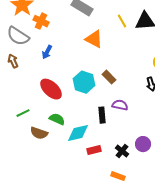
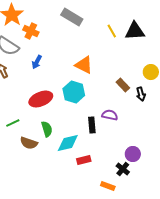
orange triangle: (94, 39) -> (84, 65), moved
brown rectangle: (109, 77) -> (123, 85), moved
red ellipse: (51, 89) -> (41, 99), turned -65
green semicircle: (57, 119) -> (47, 129), turned 49
black cross: (122, 151) -> (123, 169), moved

